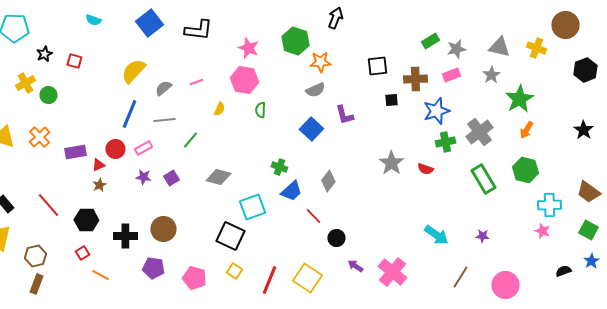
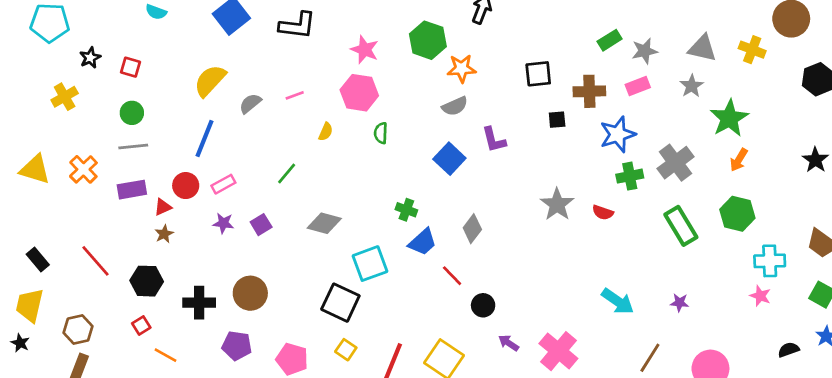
green circle: (48, 95) -> (132, 113), moved
gray line: (164, 120) -> (133, 147), moved

